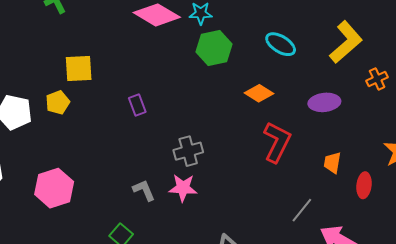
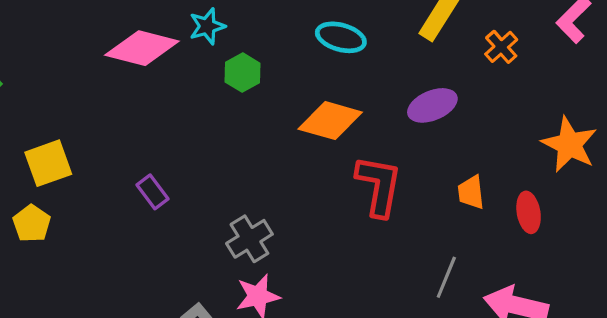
green hexagon: (214, 48) -> (243, 73), size x0.7
orange diamond: (259, 93) -> (330, 121), size x1.4

